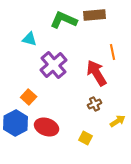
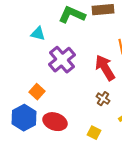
brown cross: (95, 104) -> (103, 99), turned -32

